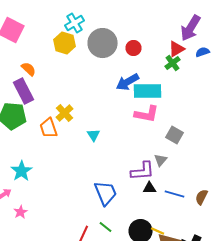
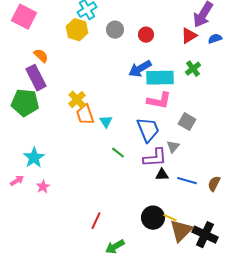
gray circle: (102, 43) -> (115, 30), size x0.6
green cross: (172, 63) -> (193, 69), moved
orange trapezoid: (48, 128) -> (85, 115), moved
blue trapezoid: (106, 193) -> (148, 130), moved
pink star: (20, 212) -> (43, 187), moved
green line: (106, 227) -> (118, 153), moved

